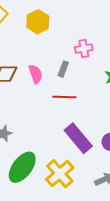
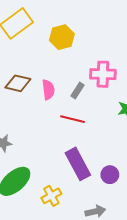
pink cross: (84, 49) -> (103, 74), size x1.4
yellow cross: (60, 174) -> (51, 196), size x0.7

